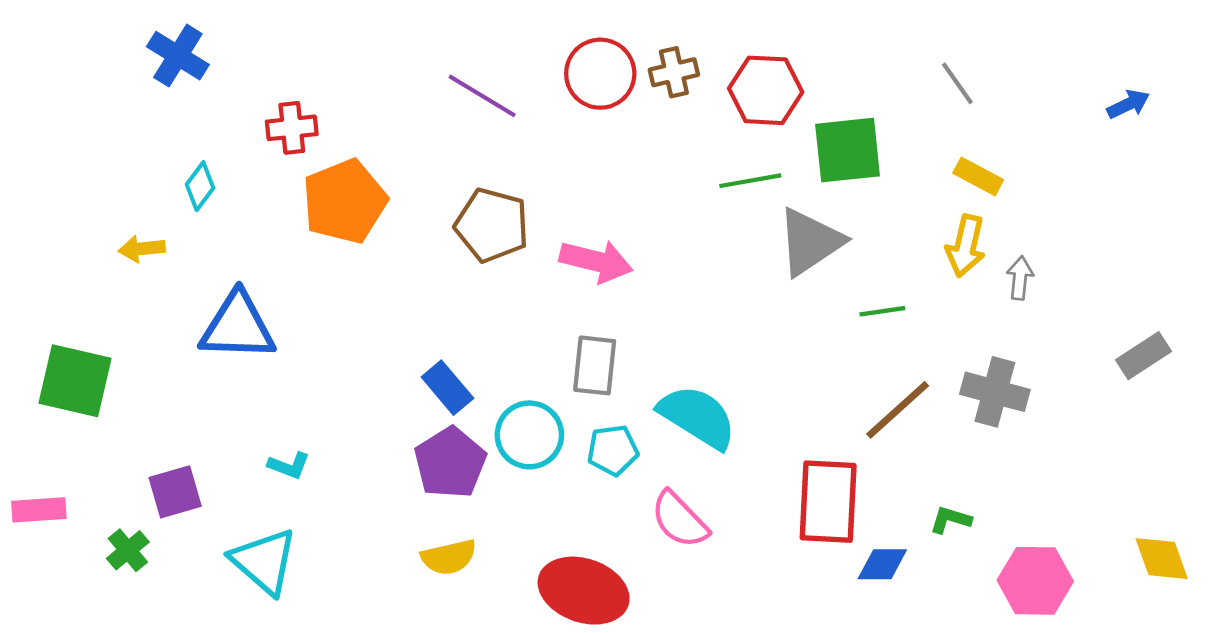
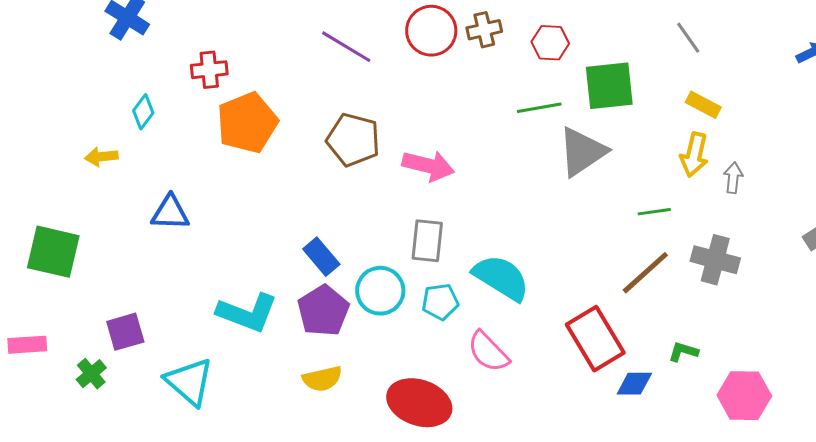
red hexagon: (766, 90) -> (550, 43), size x0.7
green line: (882, 311) -> (654, 212), moved
blue triangle: (238, 327) -> (170, 213), size x0.7
cyan L-shape: (289, 465) -> (247, 313), moved, size x2.0
red rectangle: (828, 502) -> (595, 339), turned -34

